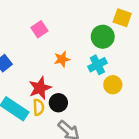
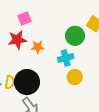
red star: (40, 88) -> (17, 40), moved
black circle: (58, 103) -> (27, 82), size x1.6

